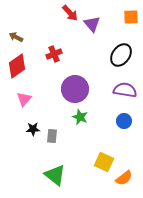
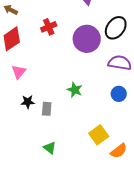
purple circle: (75, 89) -> (87, 39), moved
yellow square: (104, 162) -> (99, 135), turned 30
green triangle: (55, 175) -> (50, 148), size x0.6

